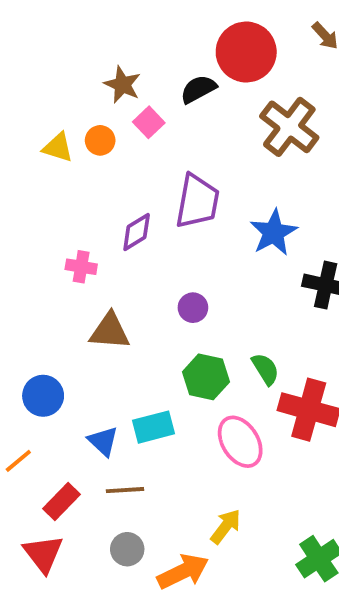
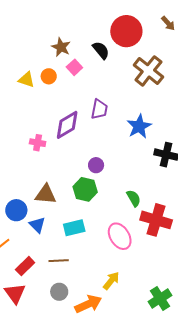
black semicircle: (198, 89) -> (101, 50), turned 78
purple trapezoid: (197, 201) -> (99, 109), size x0.7
purple diamond: (137, 232) -> (67, 125), size x1.4
brown triangle: (110, 331) -> (46, 194), moved
green hexagon: (206, 377) -> (85, 189), moved
blue triangle: (103, 441) -> (37, 225), moved

